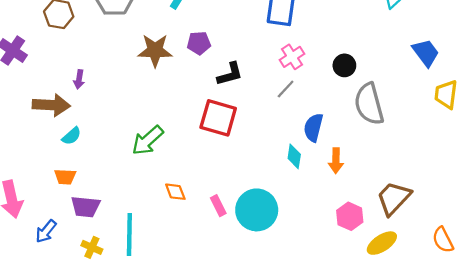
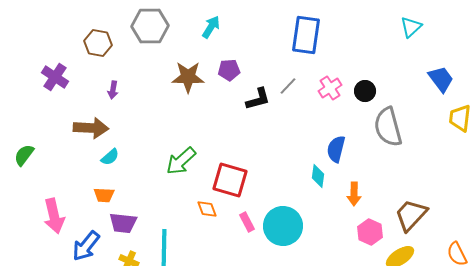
pink cross: (292, 57) -> (330, 88), moved
purple arrow: (79, 79) -> (113, 90), moved
gray line: (286, 89) -> (288, 86), moved
red square: (218, 118) -> (230, 180), moved
orange arrow: (336, 161) -> (354, 194), moved
blue arrow: (46, 231) -> (86, 246), size x1.4

